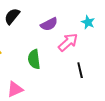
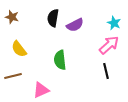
black semicircle: (12, 16) -> (53, 18), moved, turned -30
pink arrow: (68, 42) -> (109, 45), moved

